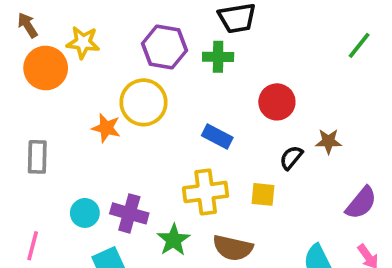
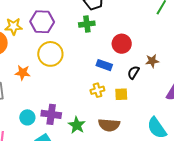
purple hexagon: (164, 47) -> (42, 22), moved
orange star: (106, 128) -> (23, 73), moved
blue rectangle: (217, 137) -> (104, 65), moved
yellow cross: (206, 192) -> (97, 90), moved, size x0.6

